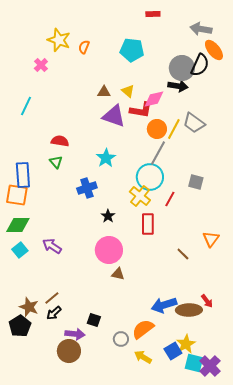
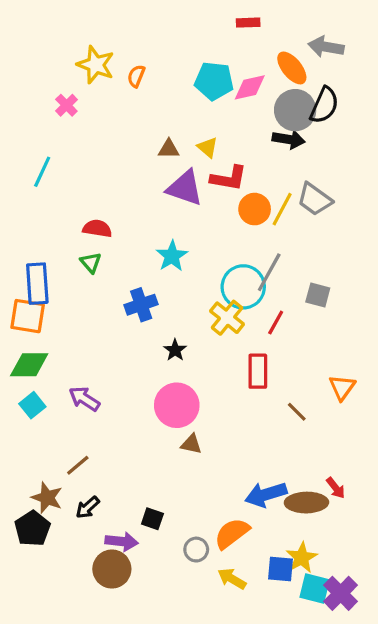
orange ellipse: (214, 50) -> (292, 68), moved
pink diamond: (154, 99) -> (250, 87), moved
gray line: (158, 153) -> (269, 272), moved
red rectangle: (148, 224) -> (258, 371), moved
brown line: (52, 298) -> (78, 465), moved
blue square: (173, 351) -> (281, 569), turned 36

